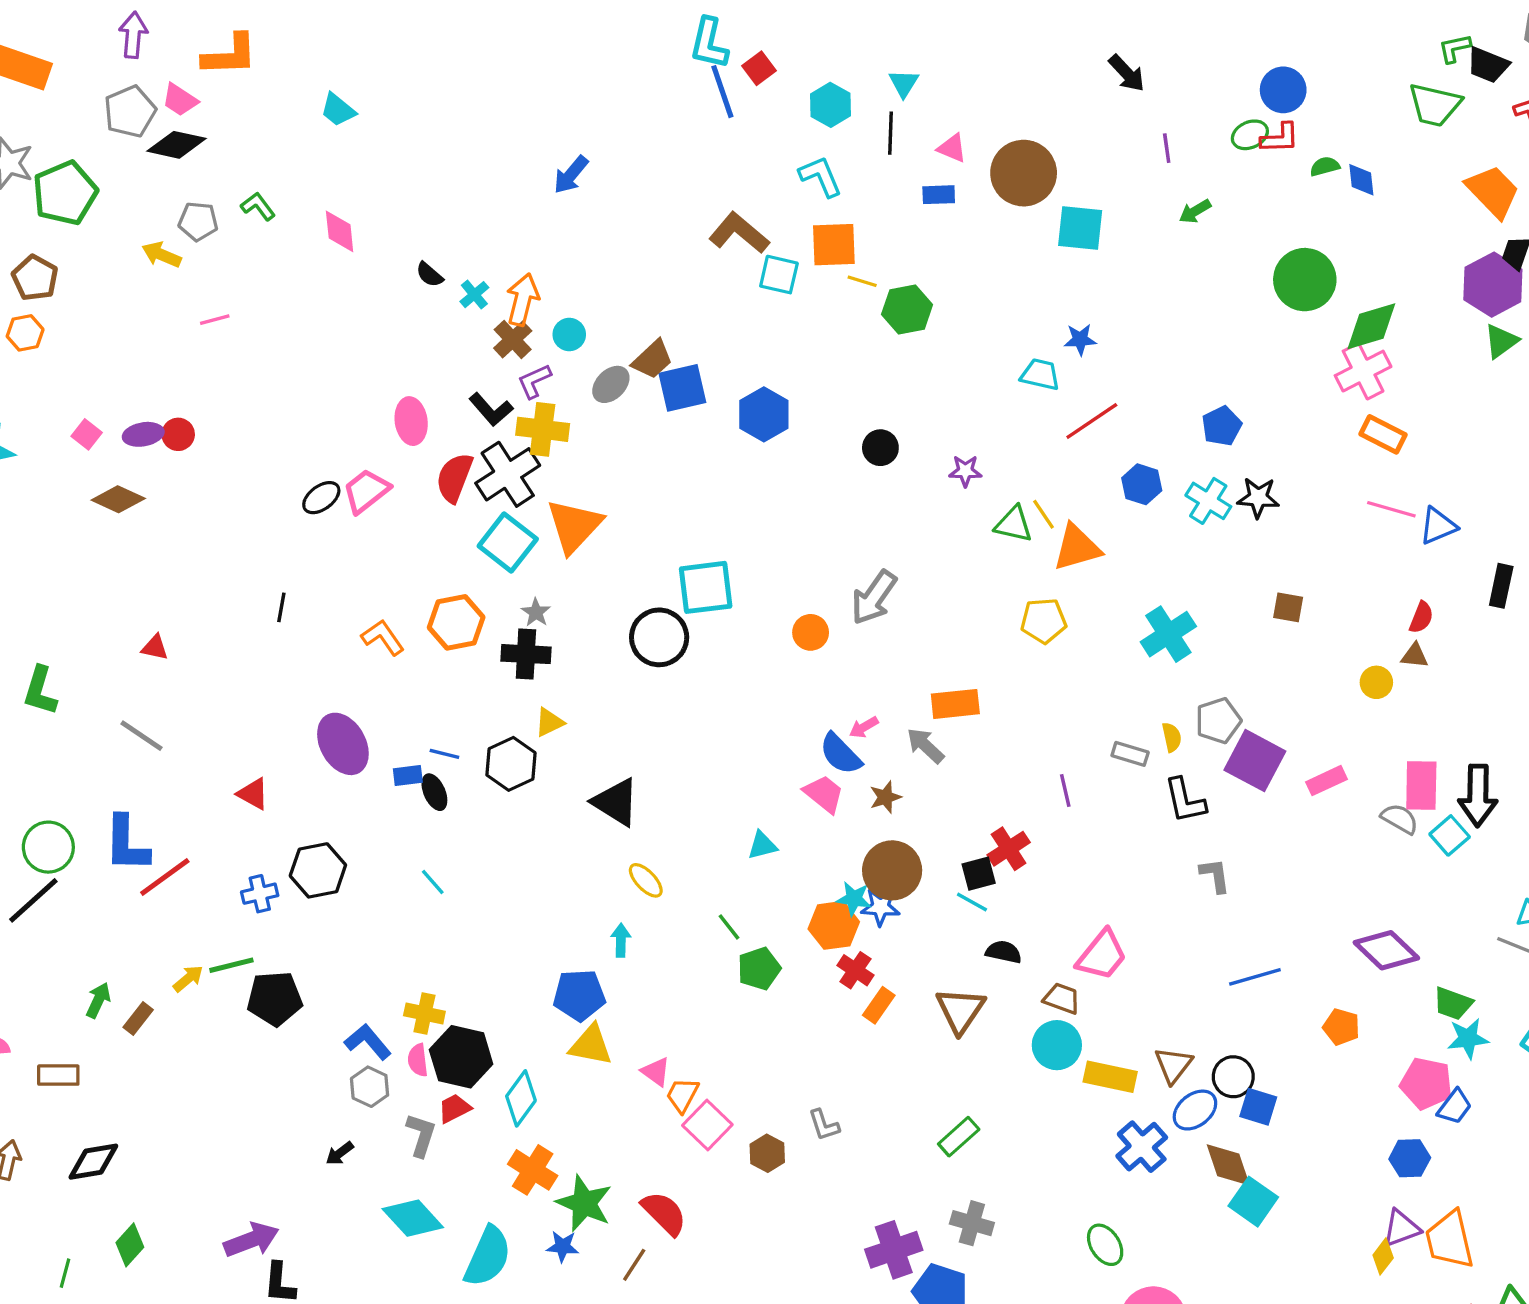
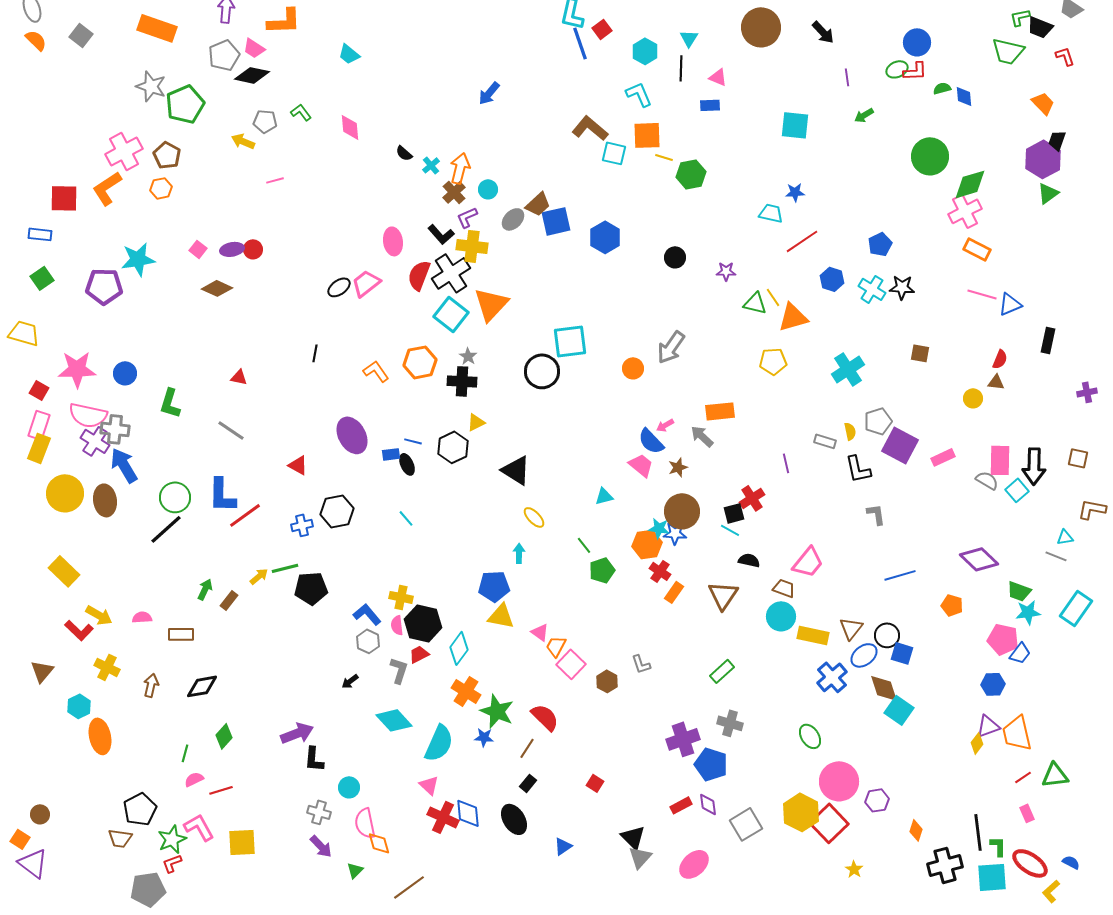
brown circle: (1024, 173) -> (761, 27), moved
orange trapezoid: (1493, 191) -> (1043, 103), size x0.7

